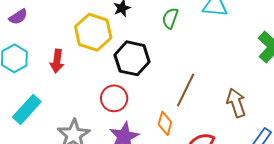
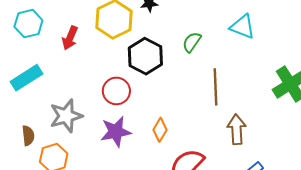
green semicircle: (170, 18) -> (192, 42), moved
brown line: (186, 90) -> (216, 87), moved, turned -44

